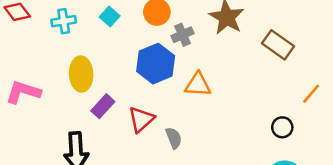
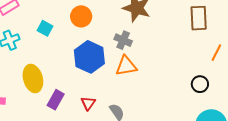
gray cross: (183, 35) -> (123, 40), moved, turned -30
brown rectangle: (278, 45) -> (199, 18), moved, turned 65
red triangle: (141, 119) -> (88, 103), size x0.7

